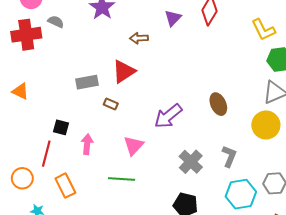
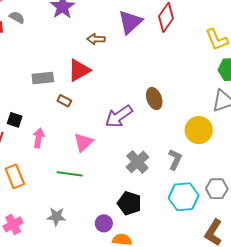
purple triangle: (173, 18) -> (130, 22), size x1.5
brown ellipse: (218, 104) -> (154, 98), moved
yellow circle: (266, 125) -> (199, 130), moved

